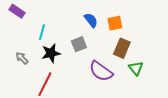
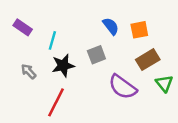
purple rectangle: (17, 11) -> (23, 27), moved
brown rectangle: (122, 48) -> (148, 60), turned 36

